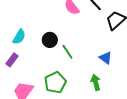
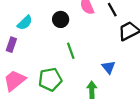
black circle: (50, 40) -> (61, 19), moved
purple rectangle: (12, 60) -> (11, 45), turned -32

